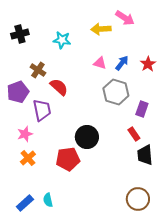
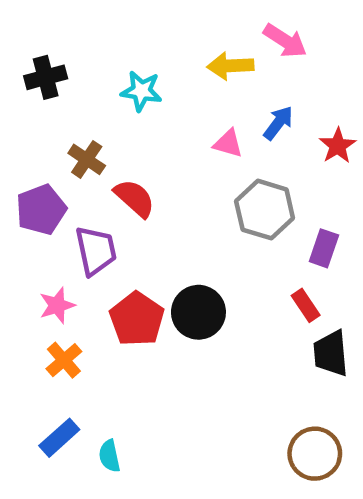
blue arrow: (122, 63) -> (278, 123), moved
red pentagon: (68, 159) -> (137, 319), moved, turned -30
blue rectangle: (25, 203) -> (59, 438), moved

